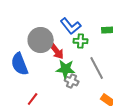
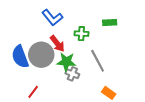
blue L-shape: (71, 26) -> (52, 17), moved
gray circle: (41, 40) -> (41, 55), moved

